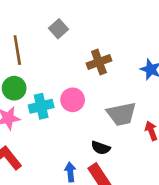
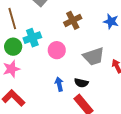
cyan cross: (41, 106) -> (32, 38), moved
blue arrow: (70, 172) -> (59, 84), moved

